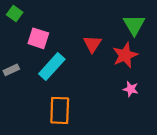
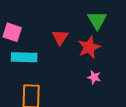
cyan rectangle: (52, 66) -> (24, 57), turned 50

